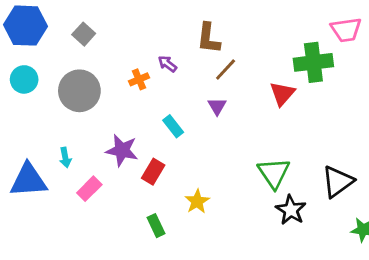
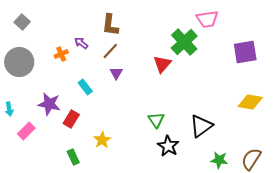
green cross: (313, 62) -> (184, 42), turned -36
brown line: (226, 70) -> (110, 51), moved
green triangle: (274, 173) -> (156, 120), size x0.7

